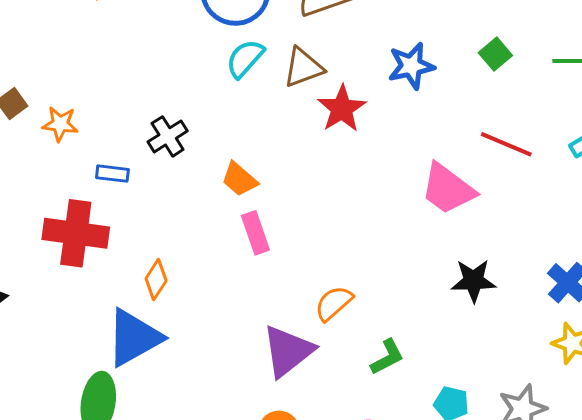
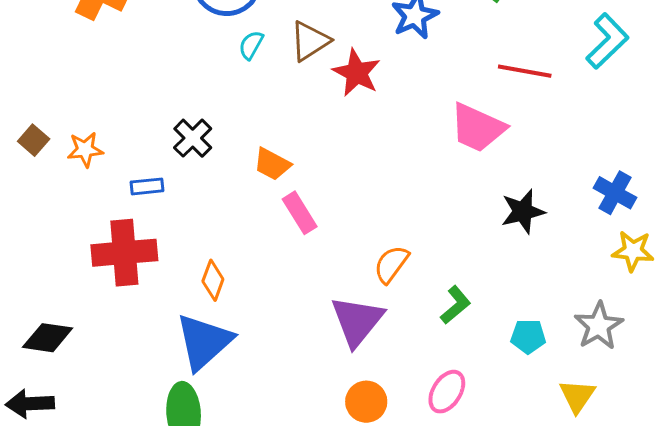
cyan semicircle: (245, 58) -> (251, 45), size x0.7

